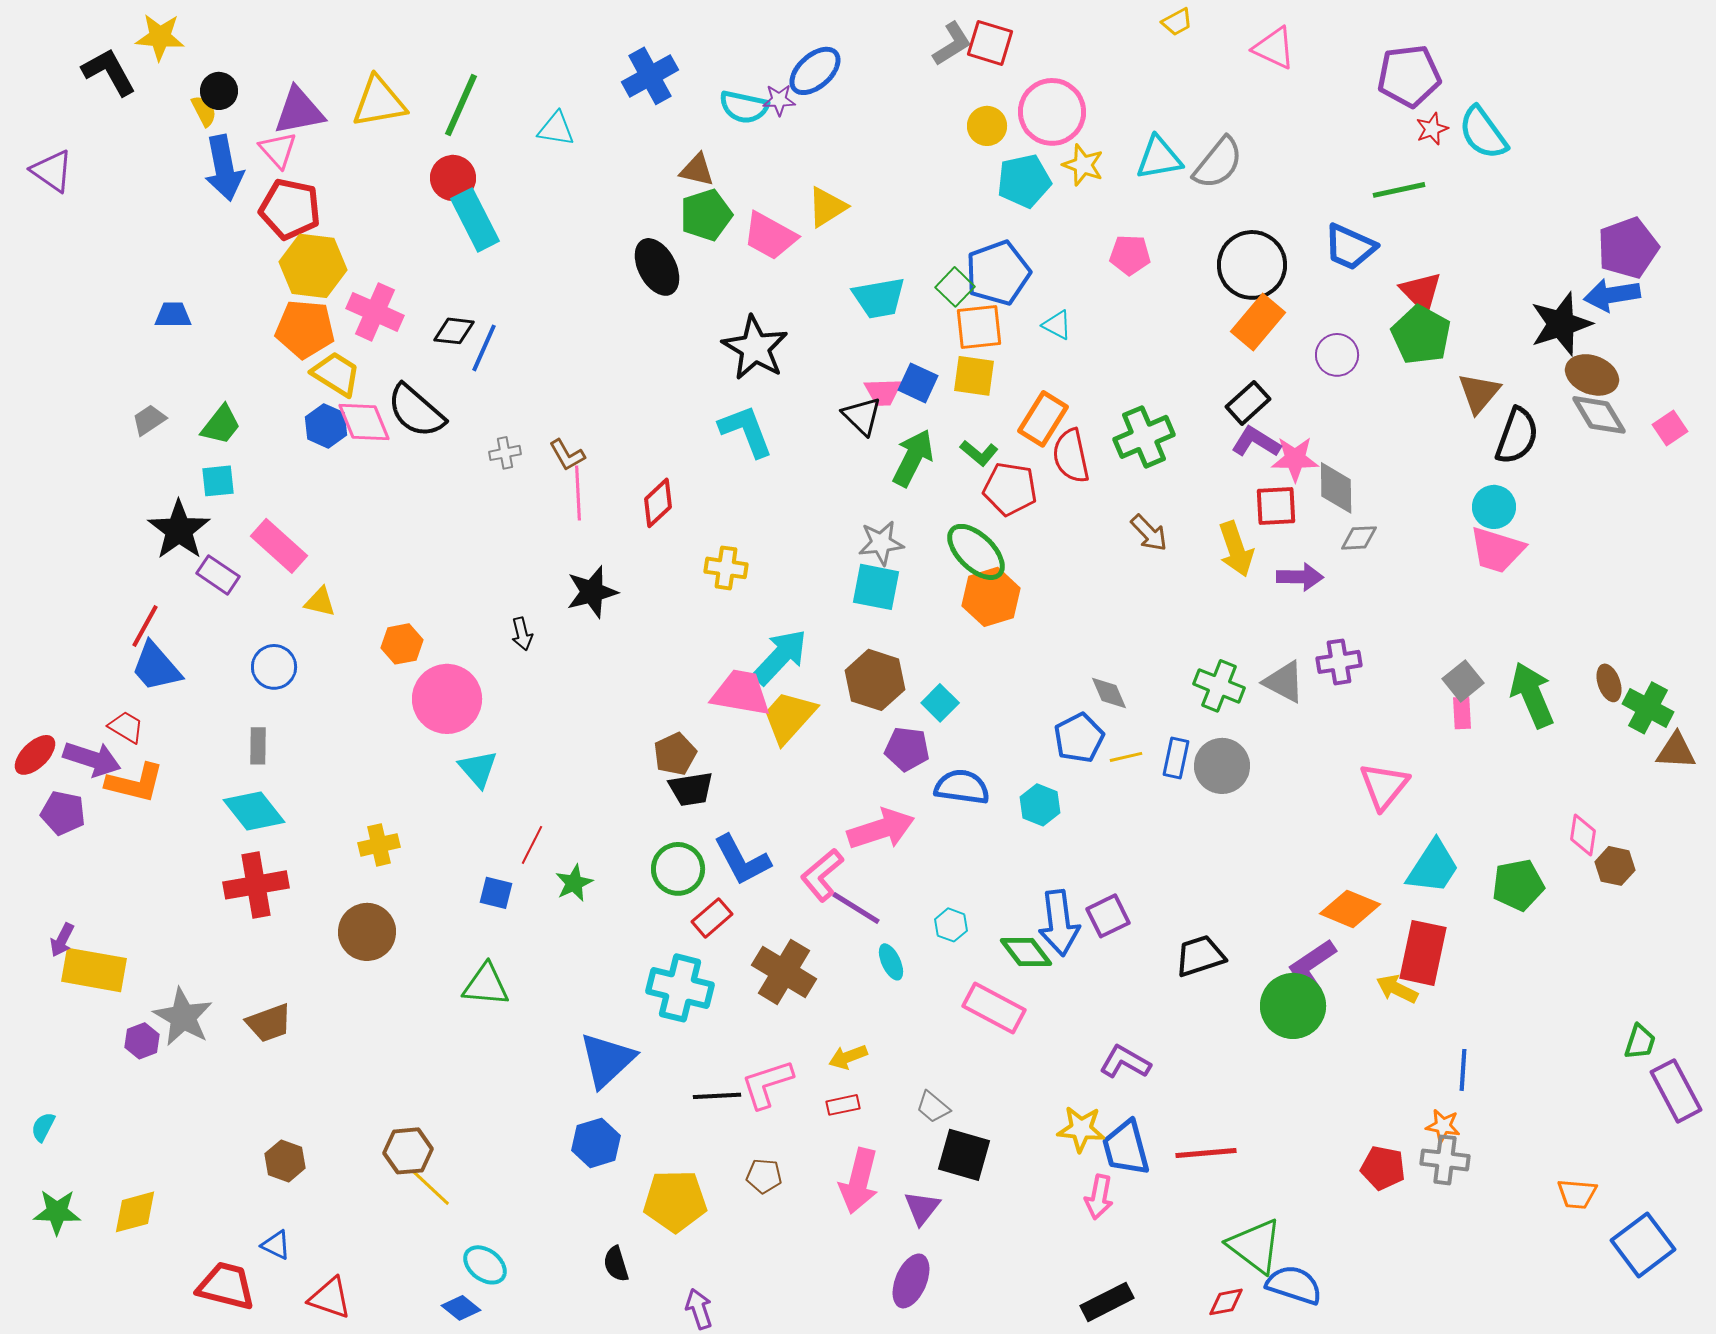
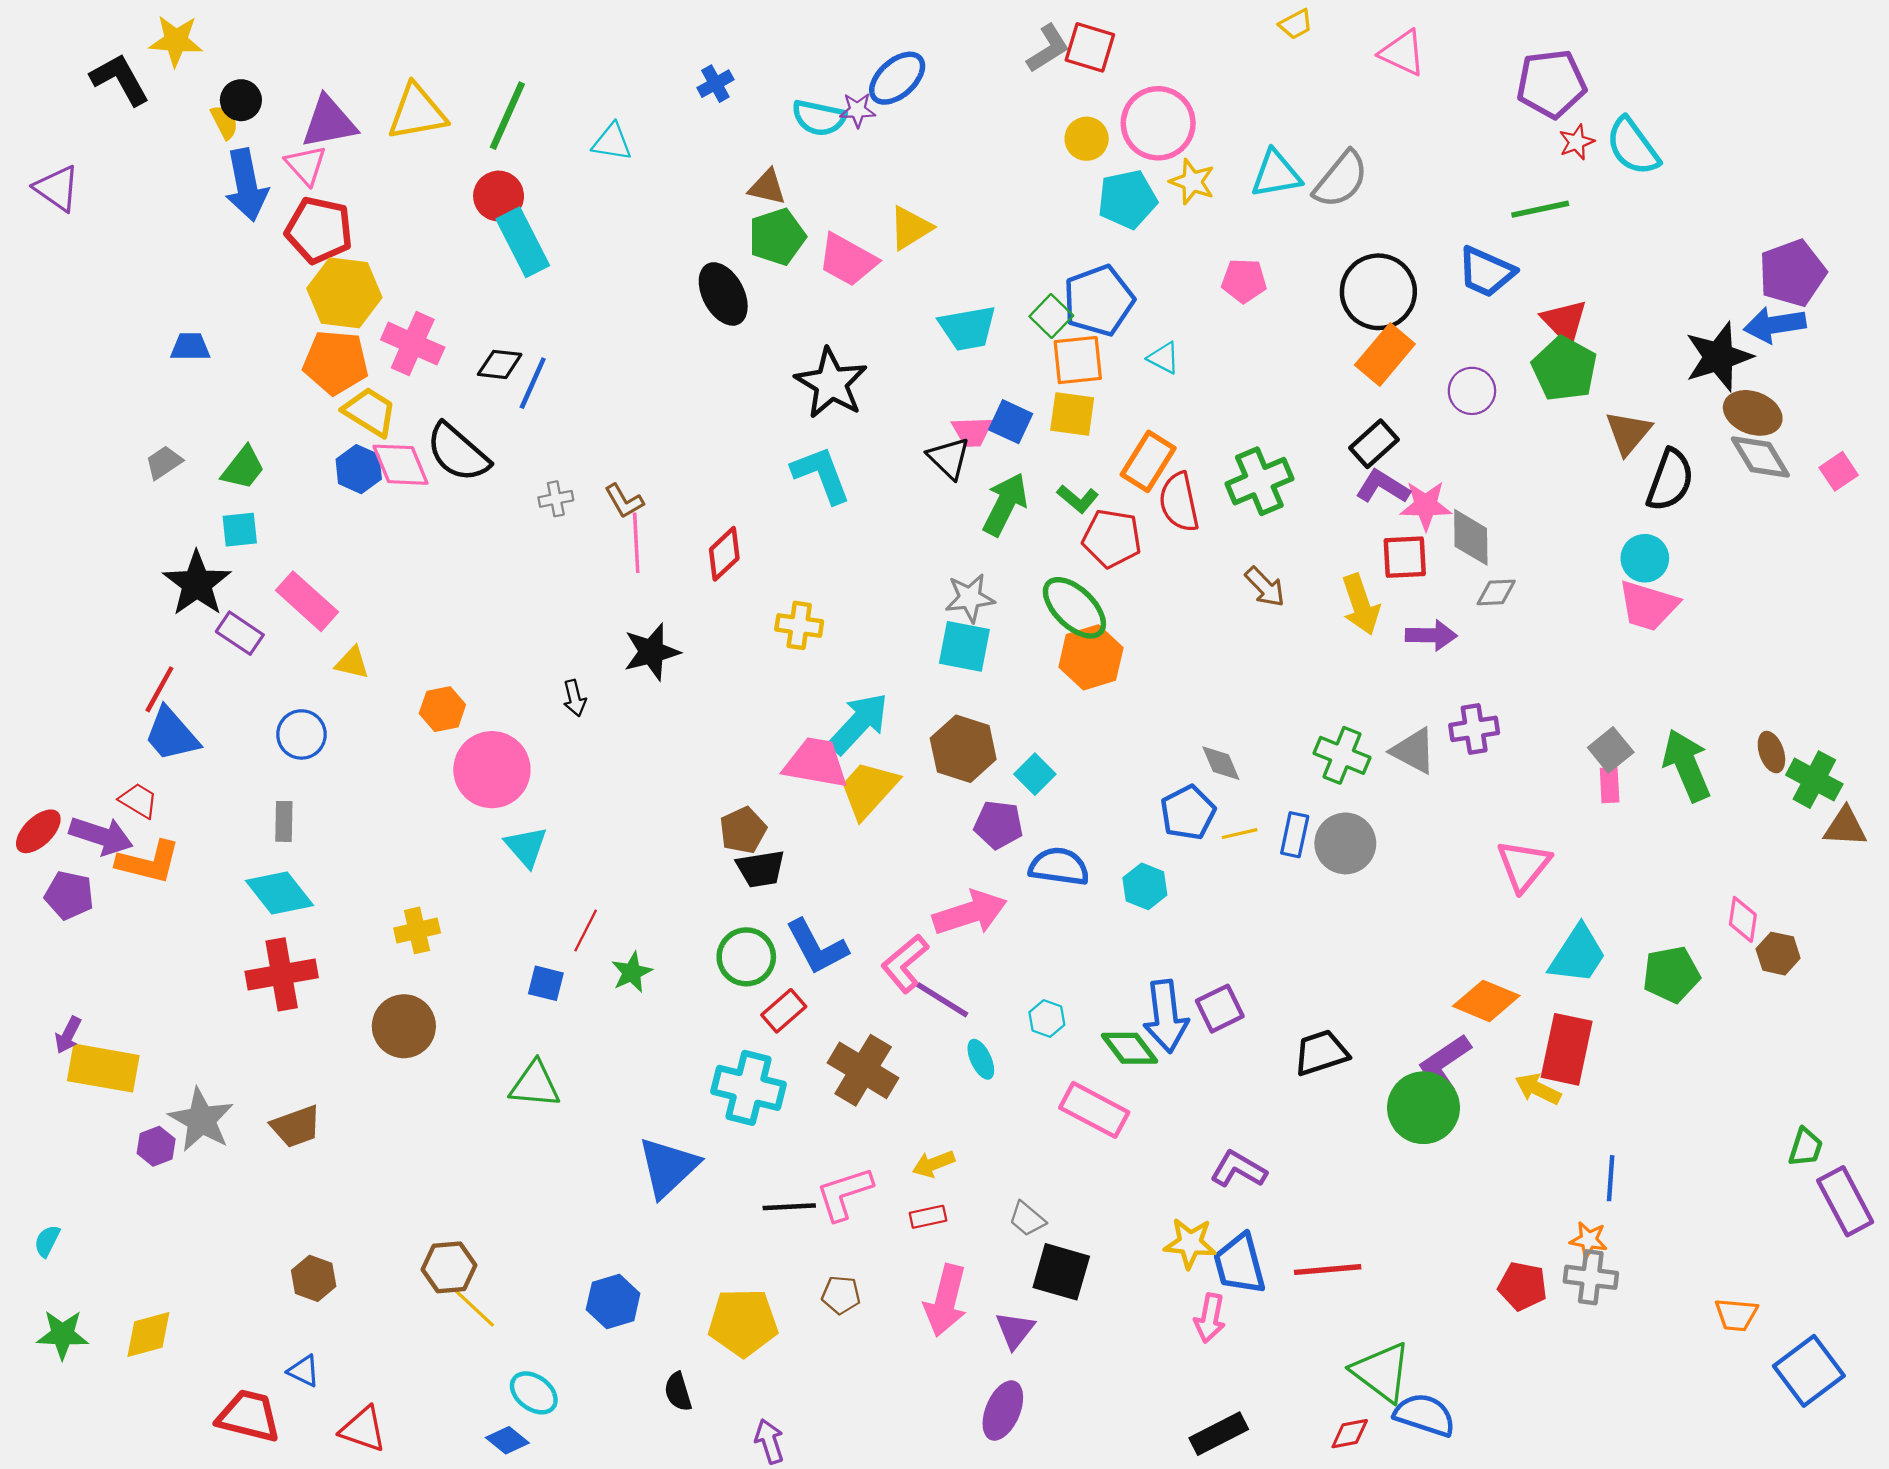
blue cross: (650, 76) -> (715, 84), size x0.6
blue hexagon: (596, 1143) -> (613, 1302), moved

